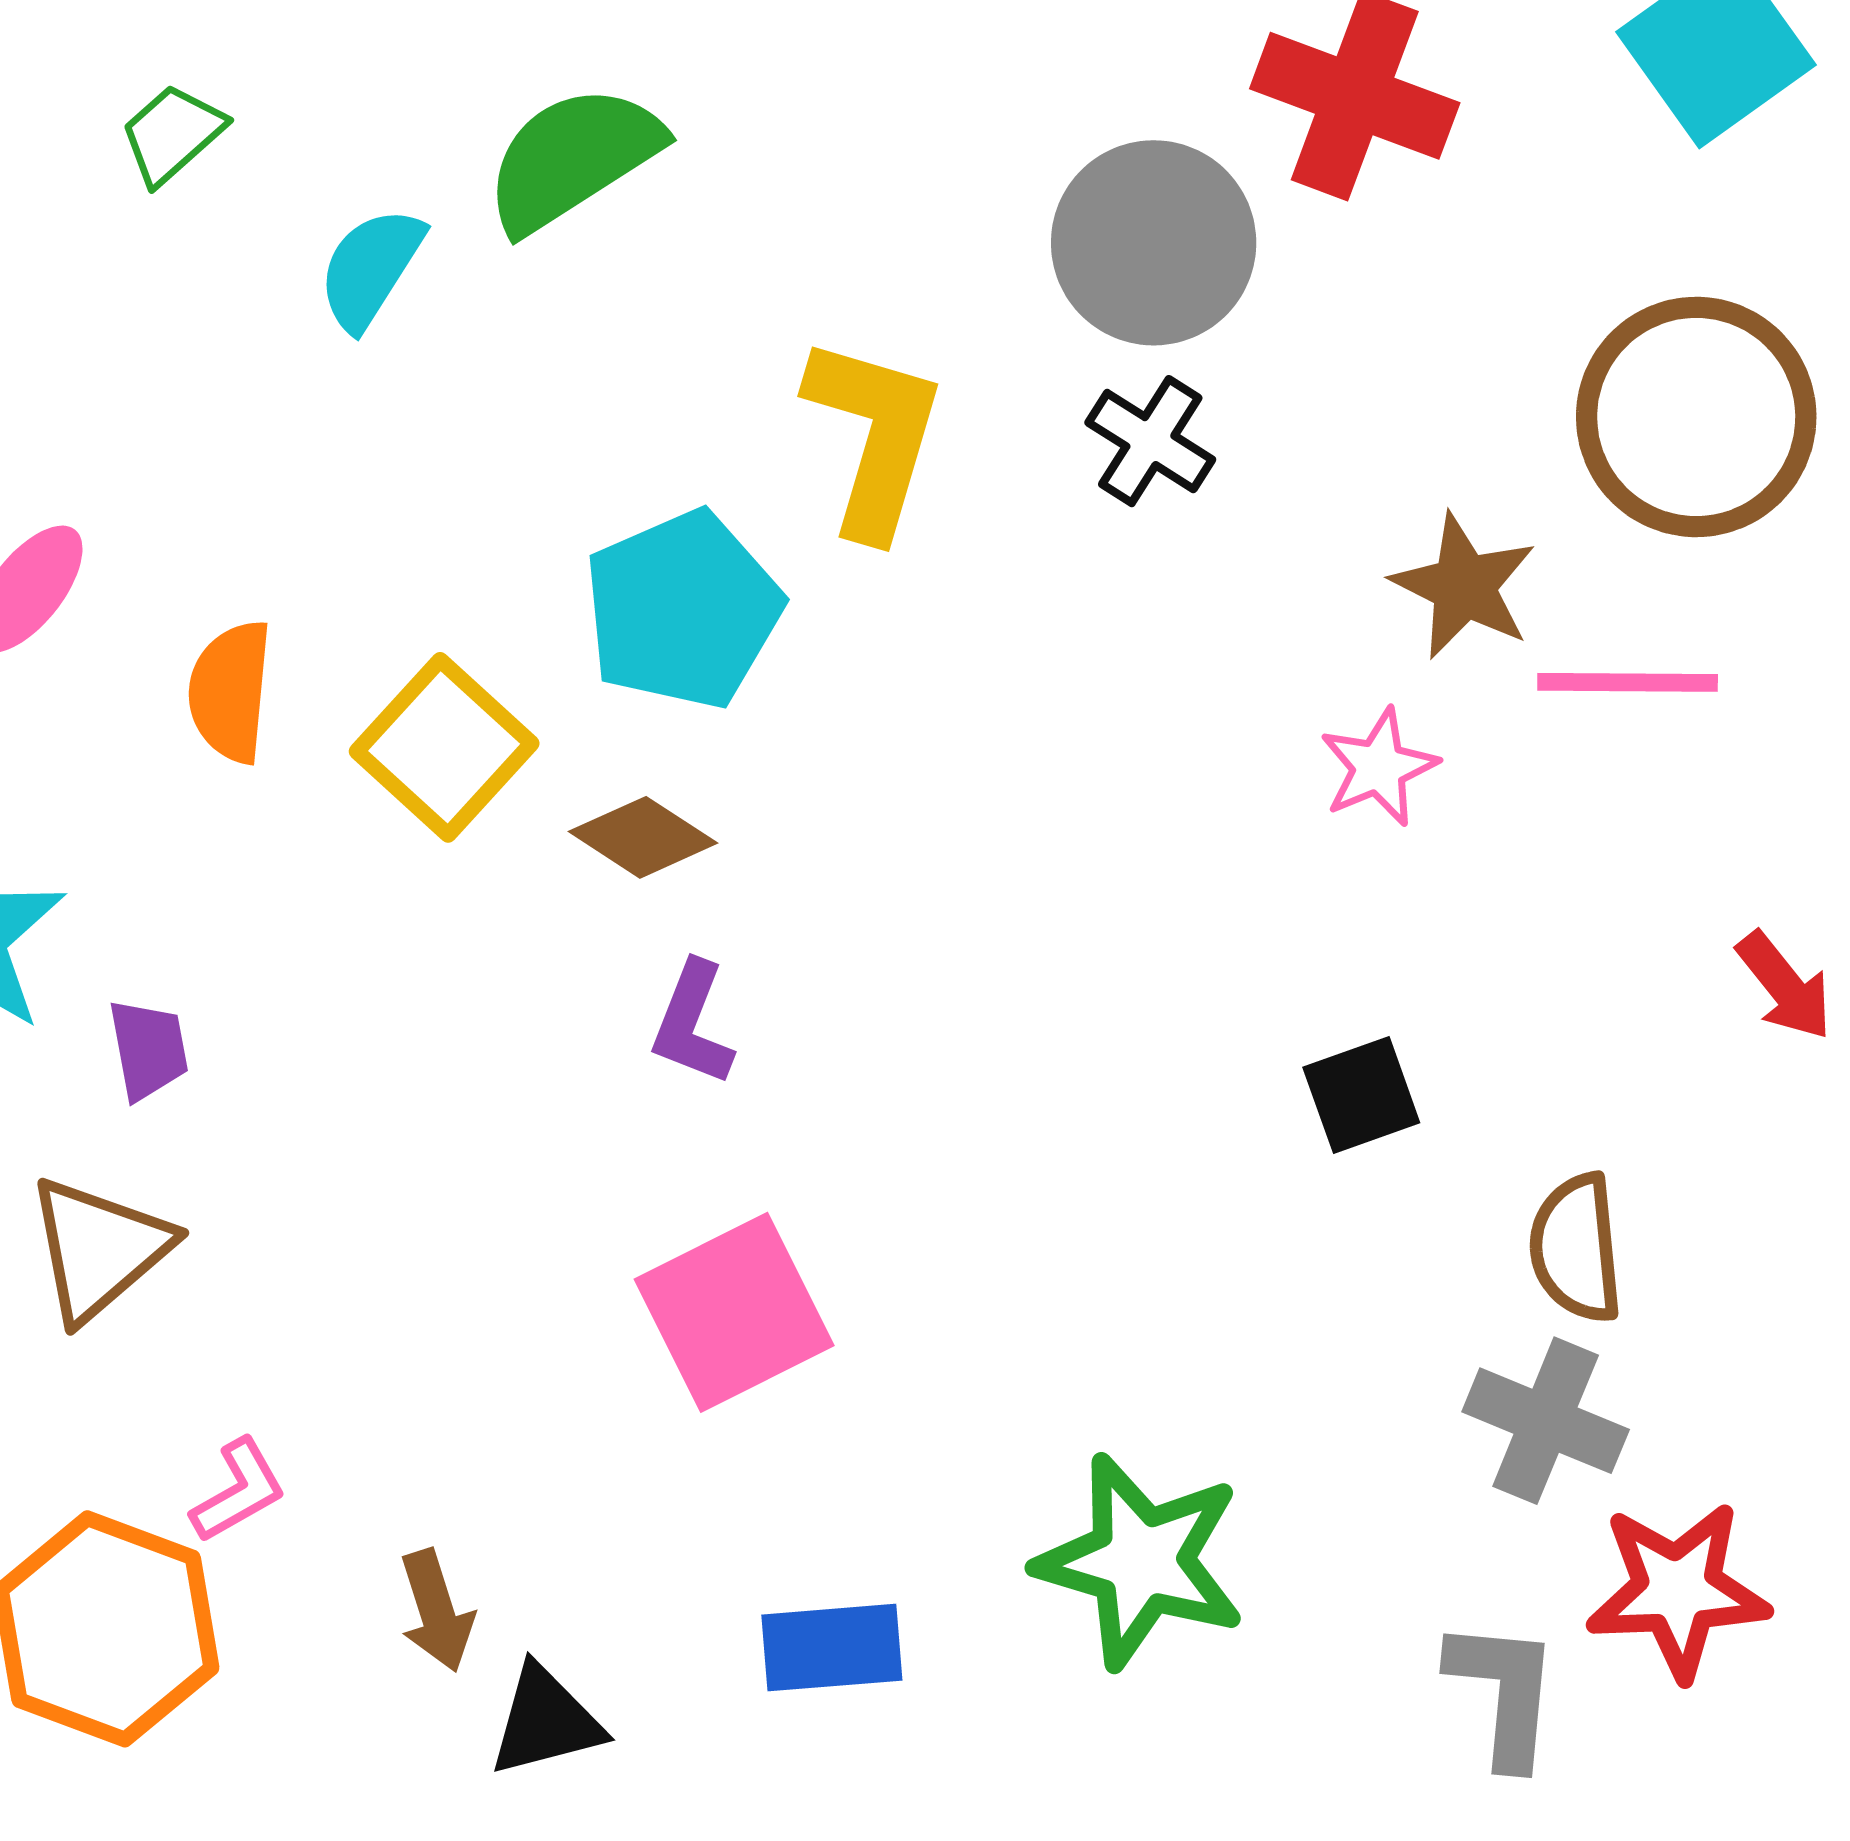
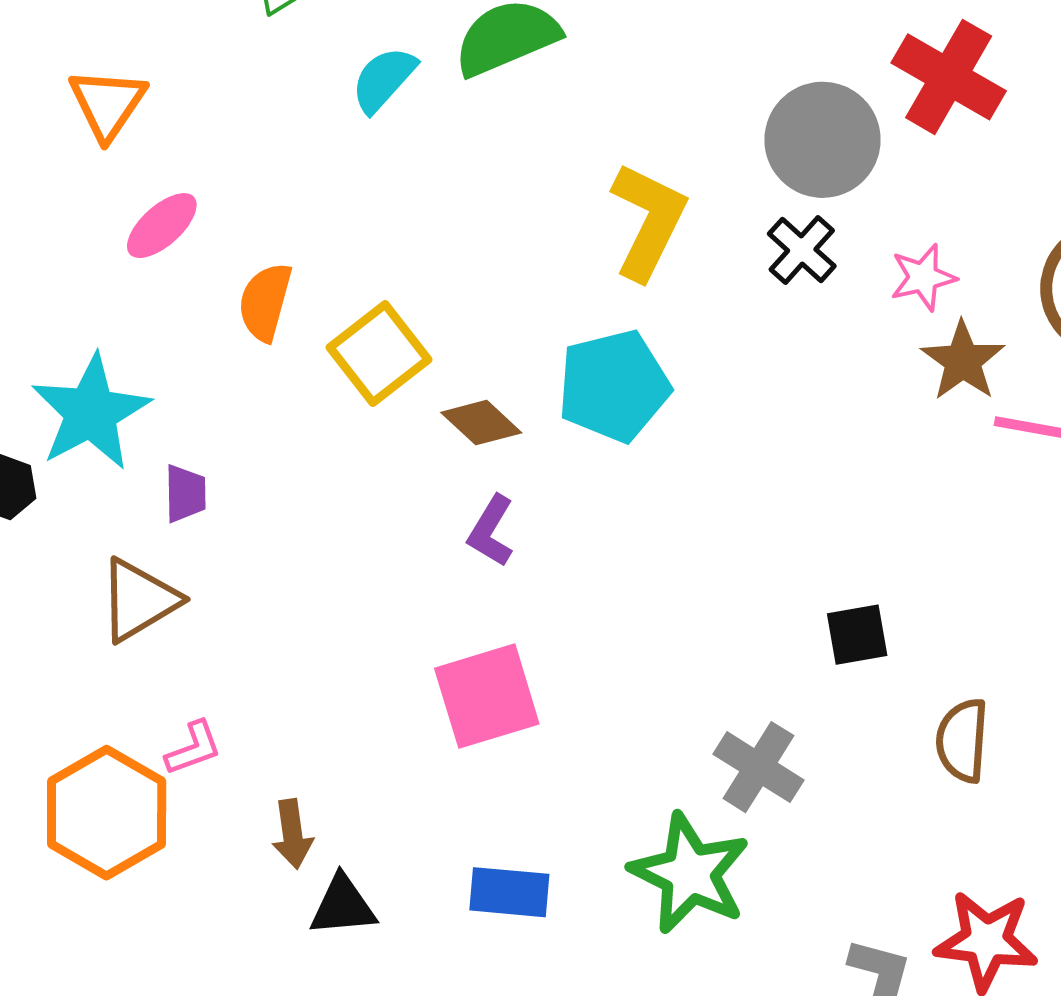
cyan pentagon: (683, 610) -> (614, 386), moved
pink star: (1379, 767) -> (923, 277), moved
gray cross: (1546, 1421) -> (758, 767), moved

